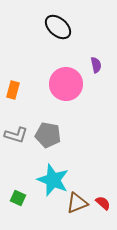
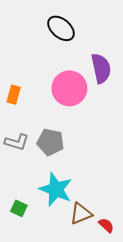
purple semicircle: (96, 65) -> (101, 68), size x1.8
red semicircle: (103, 203) -> (106, 225), moved

